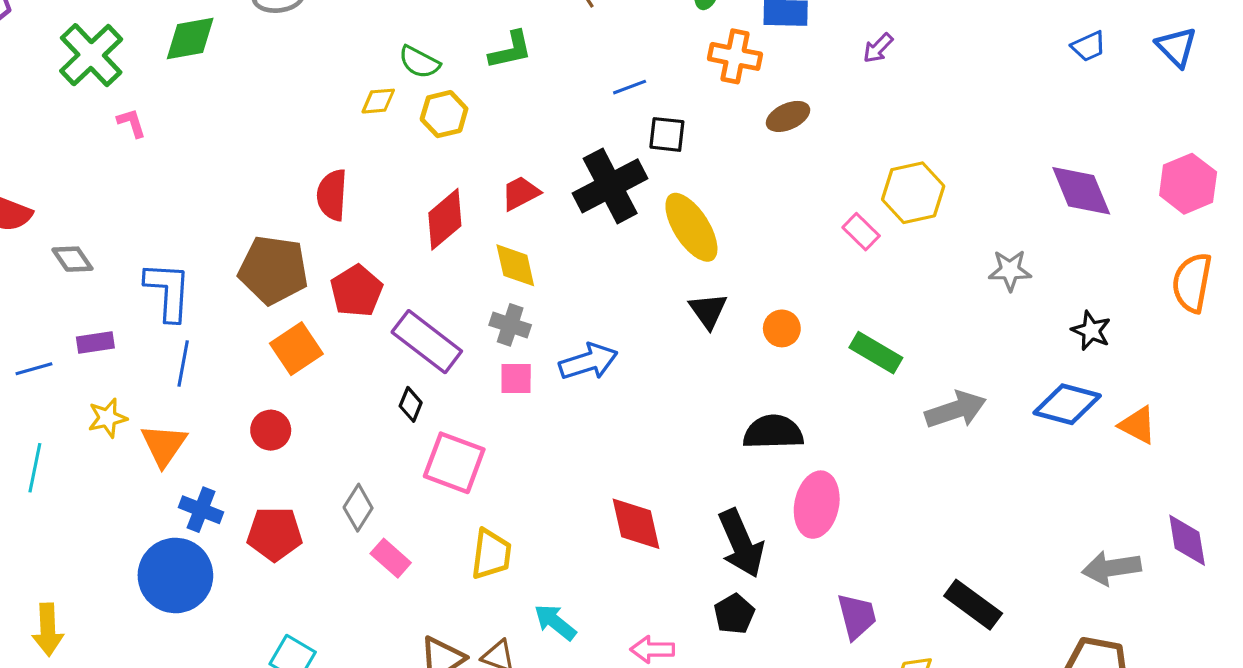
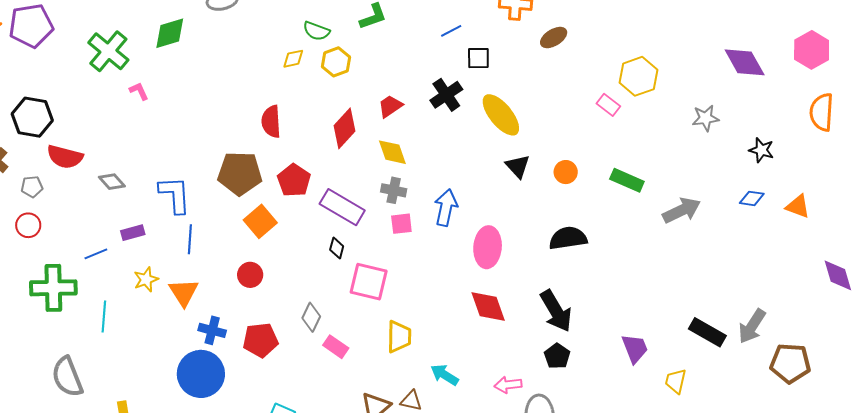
black cross: (610, 186) -> (446, 95), size x0.7
blue arrow: (588, 362) -> (446, 208), turned -54
blue diamond: (1067, 404) -> (752, 198), size x0.6
pink ellipse: (817, 505) -> (488, 247), moved
gray arrow: (1112, 568) -> (752, 326), moved, turned -42

